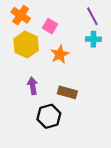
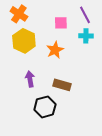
pink square: (50, 26) -> (61, 23), moved, turned -32

